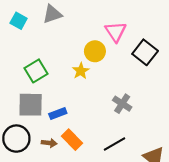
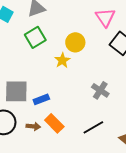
pink triangle: (116, 32) -> (105, 17), moved
green square: (36, 71) -> (35, 37), moved

